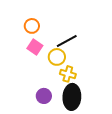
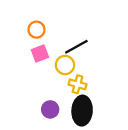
pink square: (35, 47) -> (40, 54), turned 35

